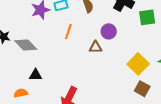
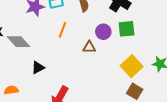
green square: (147, 17) -> (127, 29), moved
black triangle: (36, 75) -> (38, 68), moved, turned -32

